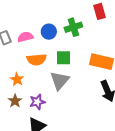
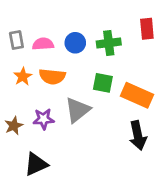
green square: (64, 58) -> (103, 83), moved
orange star: (17, 79) -> (23, 76), moved
purple star: (37, 102) -> (44, 119), moved

